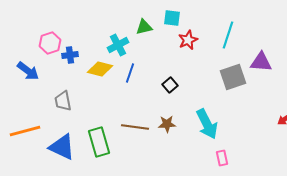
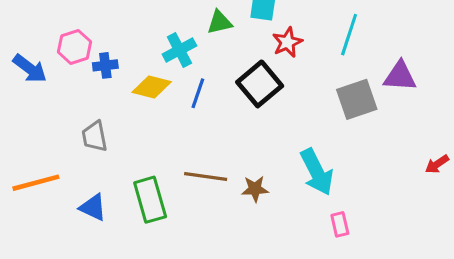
blue arrow: (28, 71) -> (30, 69), moved
black square: (170, 85) -> (260, 84), moved, size x1.8
brown star: (167, 124) -> (255, 189), moved
blue triangle: (62, 147) -> (93, 207), size x0.7

